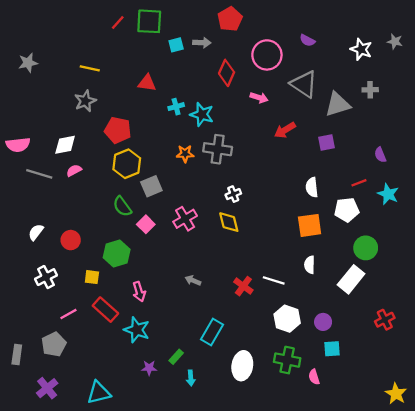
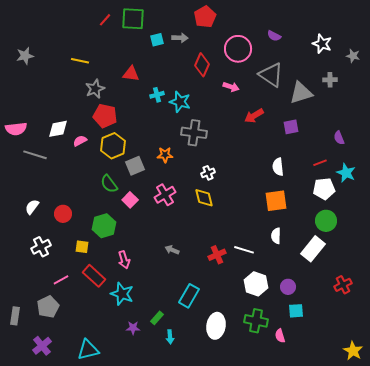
gray star: (395, 42) -> (353, 56), moved
gray star: (85, 101) -> (95, 89), moved
orange star: (185, 154) -> (165, 155), moved
pink semicircle: (74, 171) -> (80, 141), moved
white pentagon: (347, 210) -> (324, 189), moved
red cross: (243, 286) -> (217, 255), turned 30

